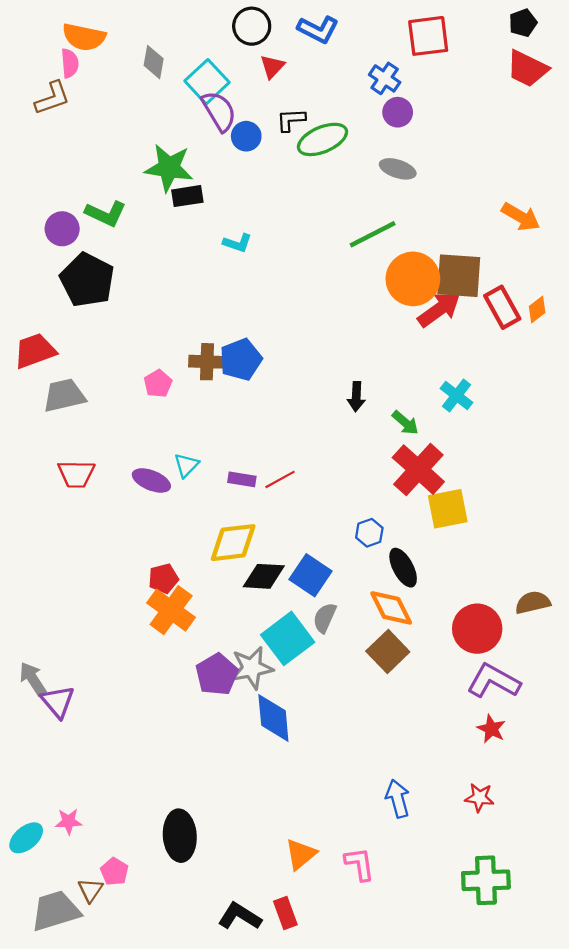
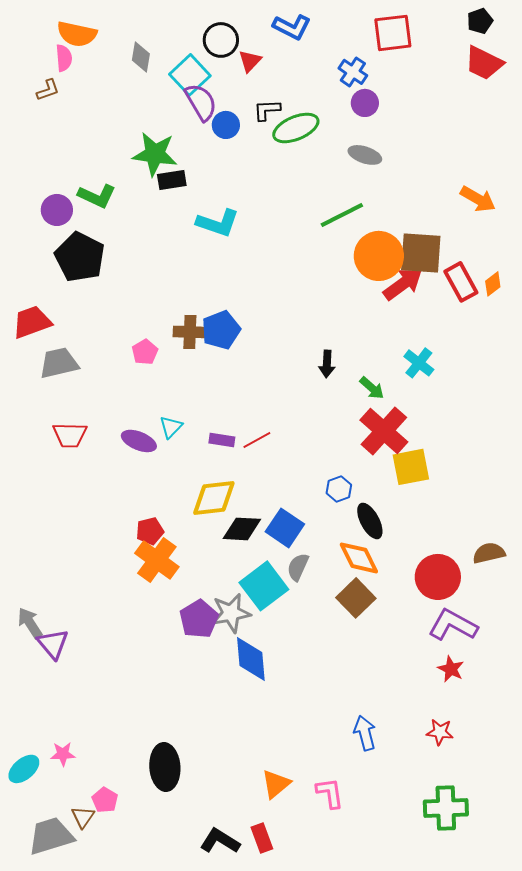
black circle: (252, 26) -> (221, 40), moved
brown L-shape: (52, 98) -> (48, 90), size x0.7
cyan L-shape: (238, 243) -> (218, 223), size x1.6

